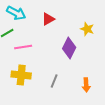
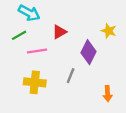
red triangle: (48, 19) -> (59, 32), moved
gray line: (54, 81) -> (71, 76), moved

